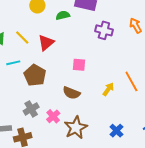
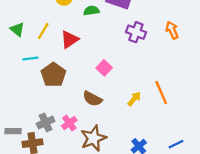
yellow line: (22, 38) -> (43, 31), turned 70
pink square: (79, 65) -> (104, 68), turned 32
gray cross: (31, 109) -> (46, 122), moved

